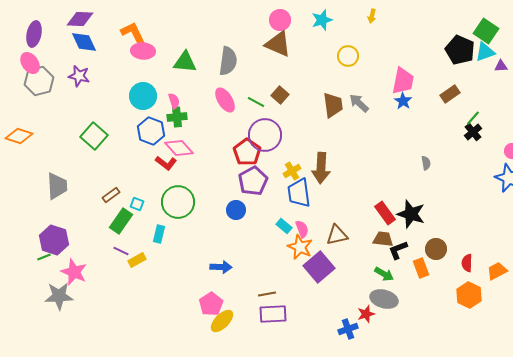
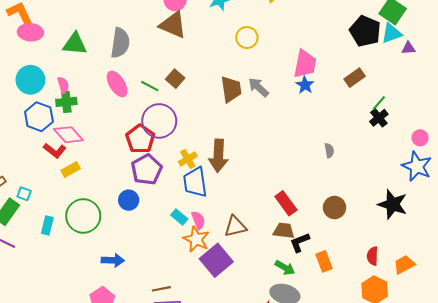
green circle: (178, 202) -> (83, 216), moved
black star: (411, 214) -> (393, 204), moved
brown circle: (436, 249) -> (335, 208), moved
yellow rectangle: (137, 260) -> (71, 170), moved

